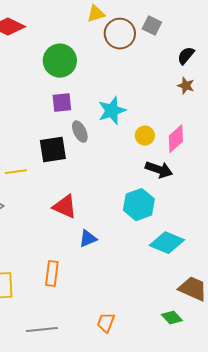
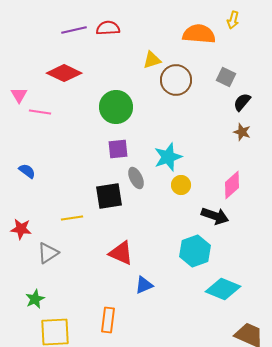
gray square: (152, 26) -> (226, 77), moved
yellow circle: (145, 136) -> (181, 185), moved

